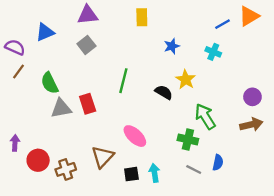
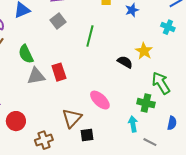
blue star: (172, 46) -> (132, 10), moved
green line: (123, 81) -> (90, 36), moved
brown cross: (66, 169) -> (44, 140), moved
gray line: (194, 169) -> (150, 142), moved
cyan arrow: (154, 173) -> (133, 124), moved
black square: (131, 174) -> (87, 135), moved

